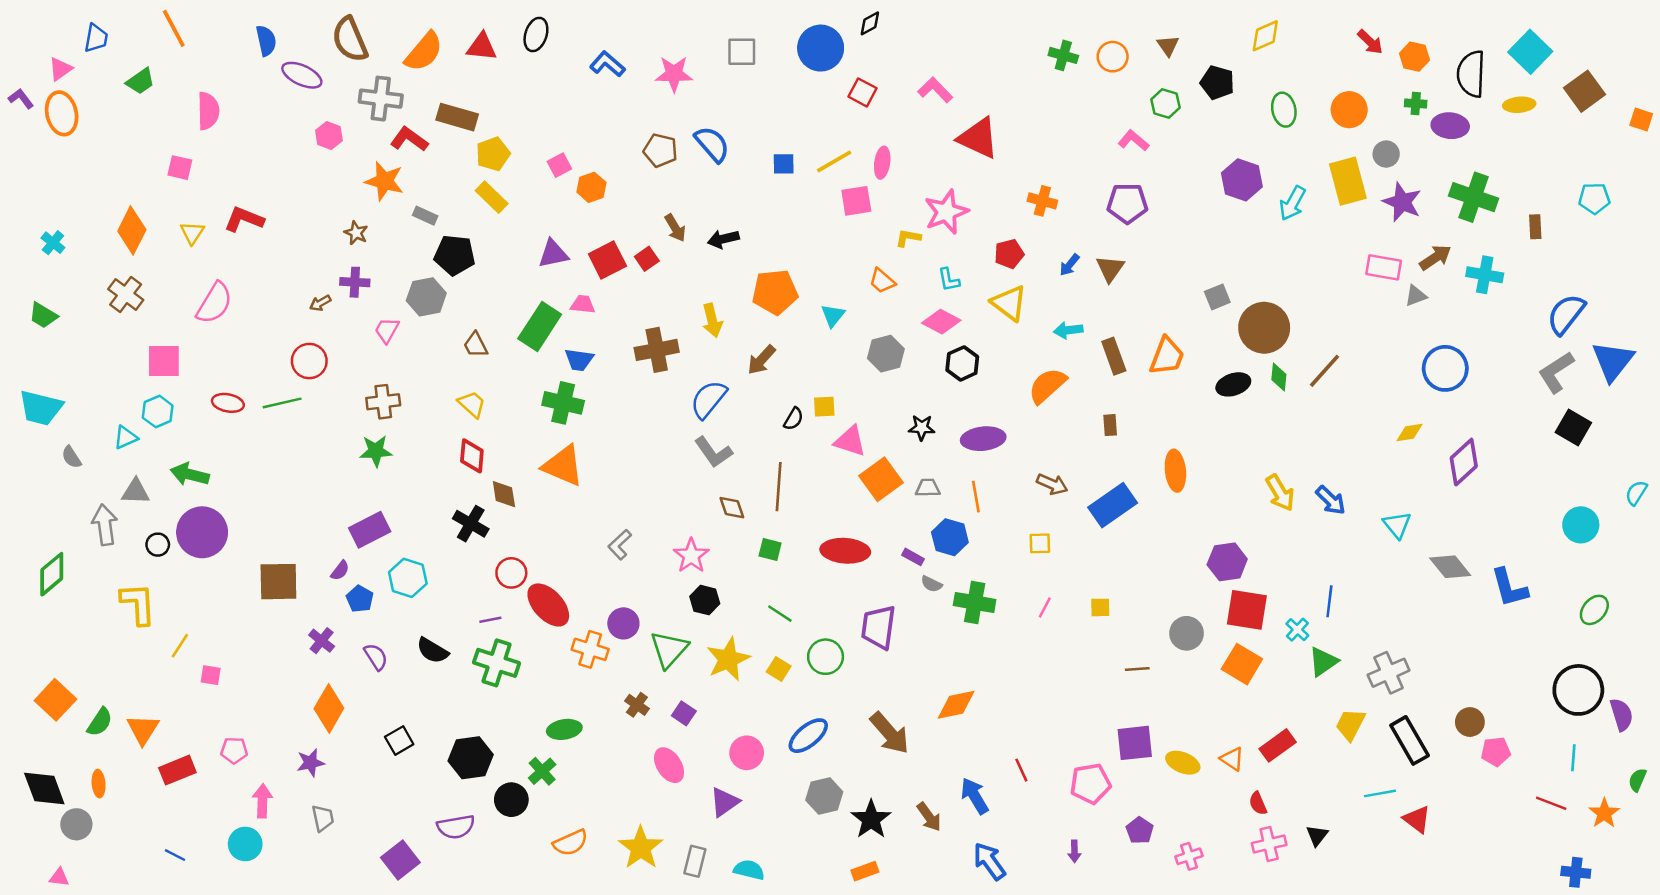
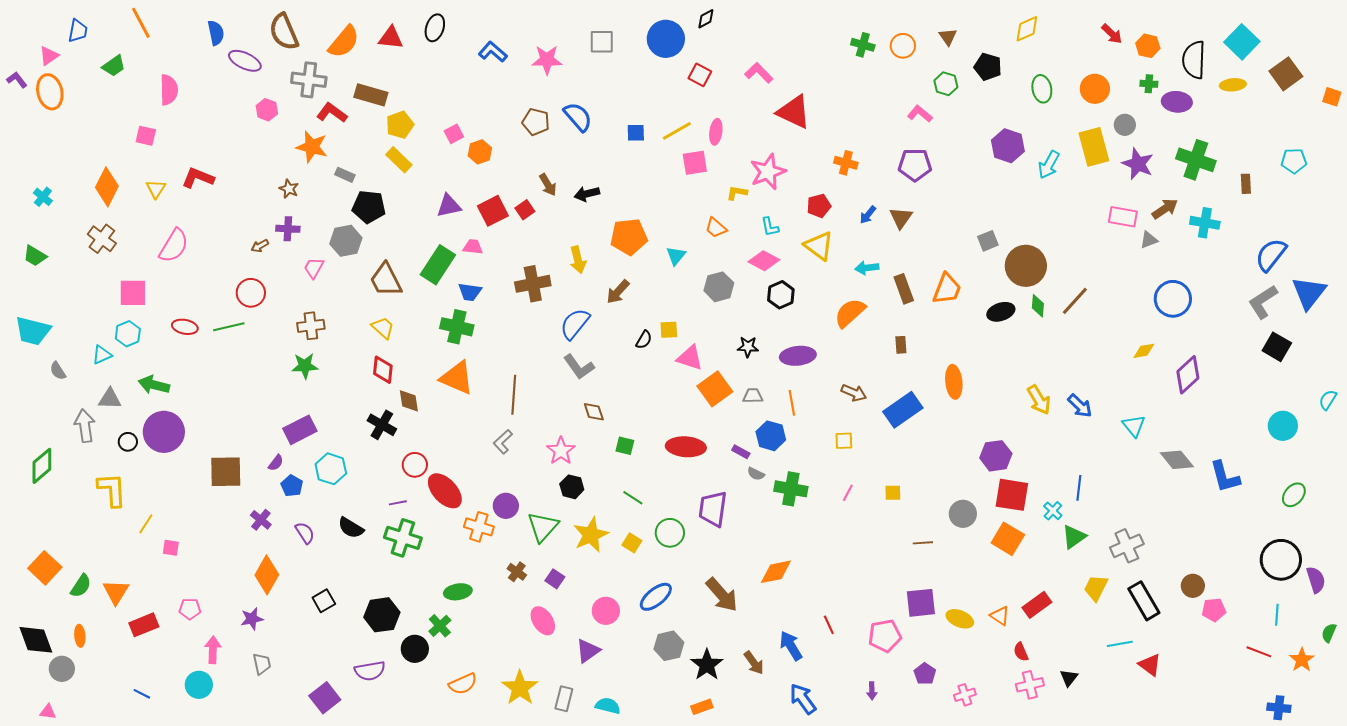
brown trapezoid: (476, 345) -> (386, 280), size x1.6
brown line: (779, 487) -> (514, 395), moved

